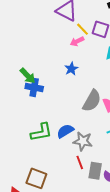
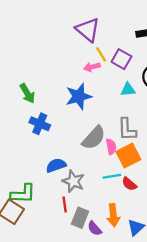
blue star: (71, 69) -> (79, 96), size x1.6
blue cross: (34, 87) -> (40, 124), moved
green L-shape: (41, 132) -> (23, 194), moved

